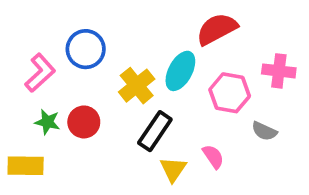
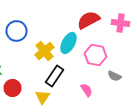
pink cross: (279, 71) -> (120, 23), moved
red circle: (84, 122) -> (12, 88), moved
yellow triangle: (173, 169) -> (42, 97), moved

